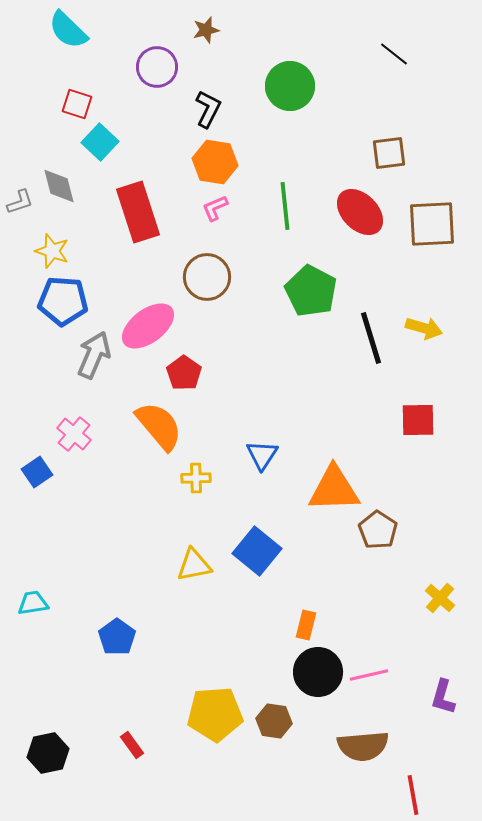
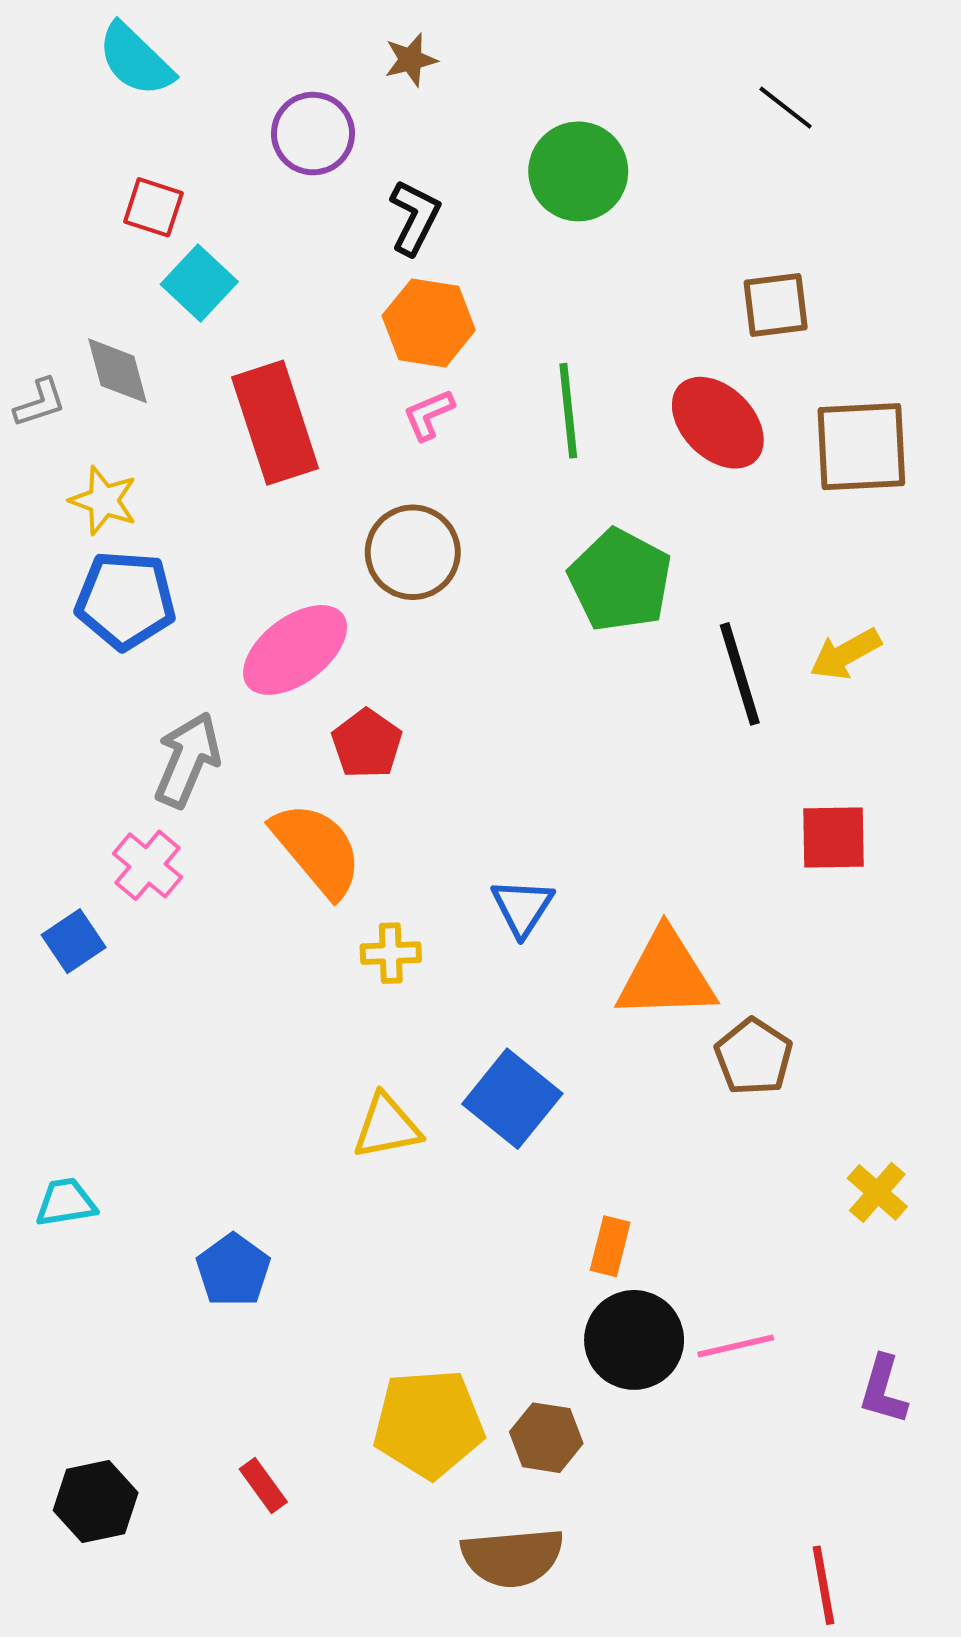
yellow arrow: (424, 328) -> (845, 654), turned 135
gray arrow: (94, 355) -> (187, 760), moved
brown semicircle: (363, 746) -> (512, 1557), moved

